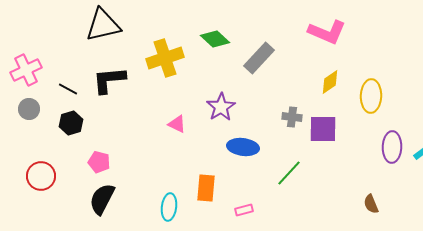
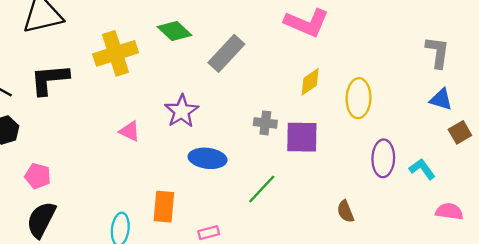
brown semicircle: (371, 204) -> (346, 211), moved

